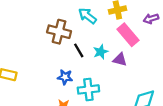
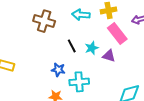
cyan arrow: (87, 16) -> (81, 15), turned -36
brown cross: (59, 32) -> (44, 21), moved

